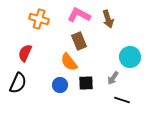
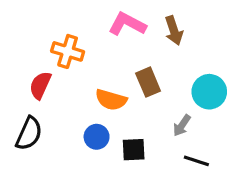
orange cross: (39, 19) -> (68, 51), moved
brown rectangle: (79, 41) -> (148, 82), moved
orange semicircle: (69, 62) -> (111, 100), turned -36
black square: (86, 83) -> (134, 150), moved

